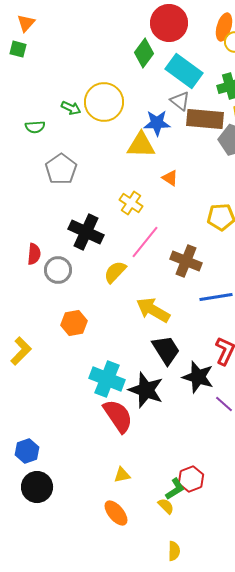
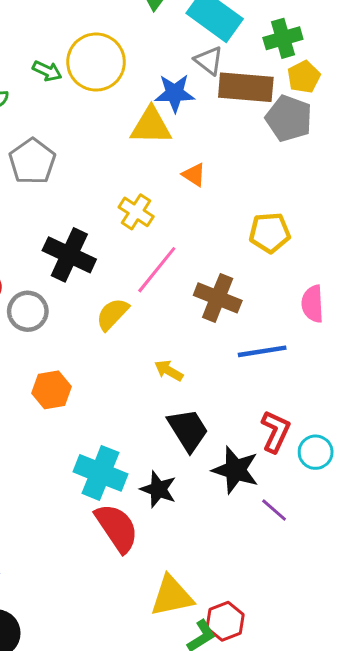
yellow arrow: (153, 310) -> (169, 371), size x0.6
black star: (146, 390) -> (158, 489), size x0.7
yellow triangle: (122, 475) -> (172, 596), moved, size x1.8

